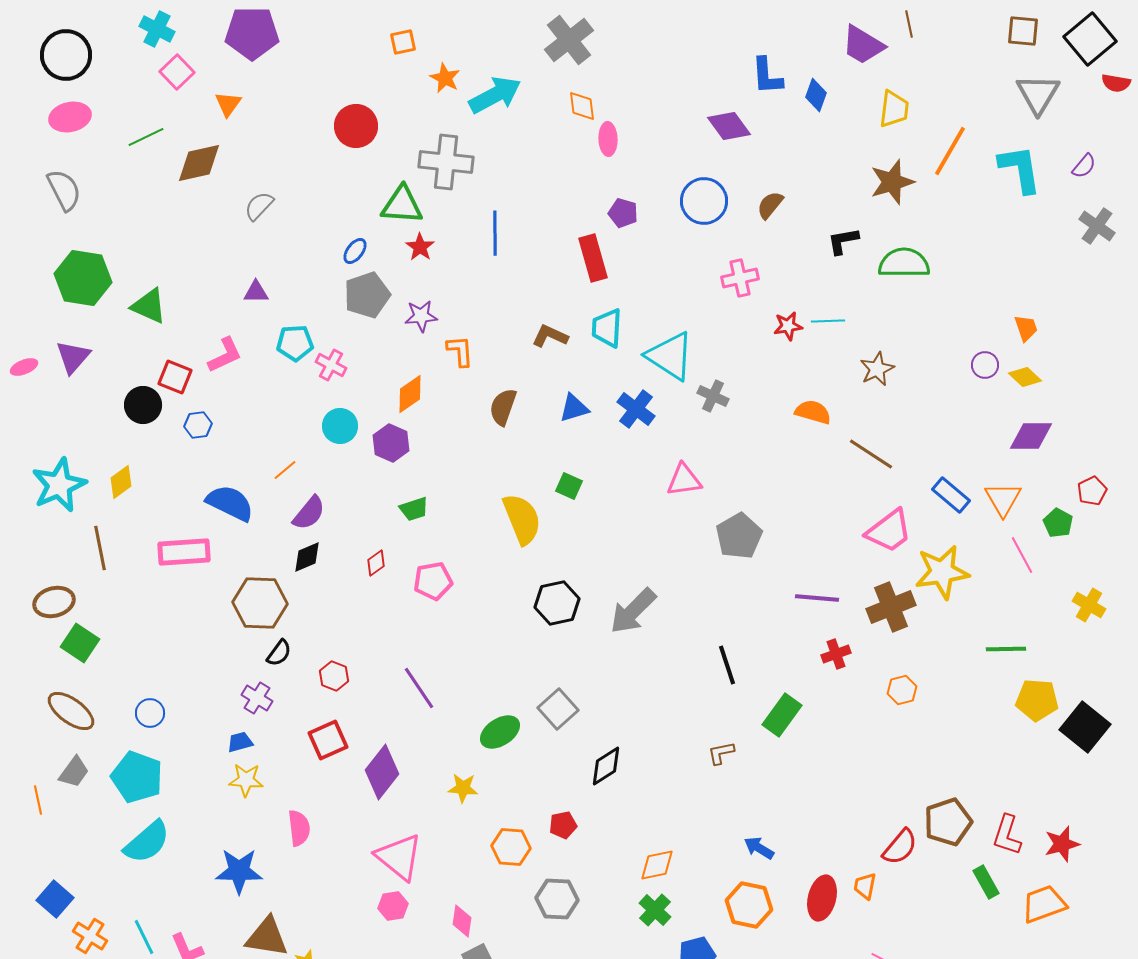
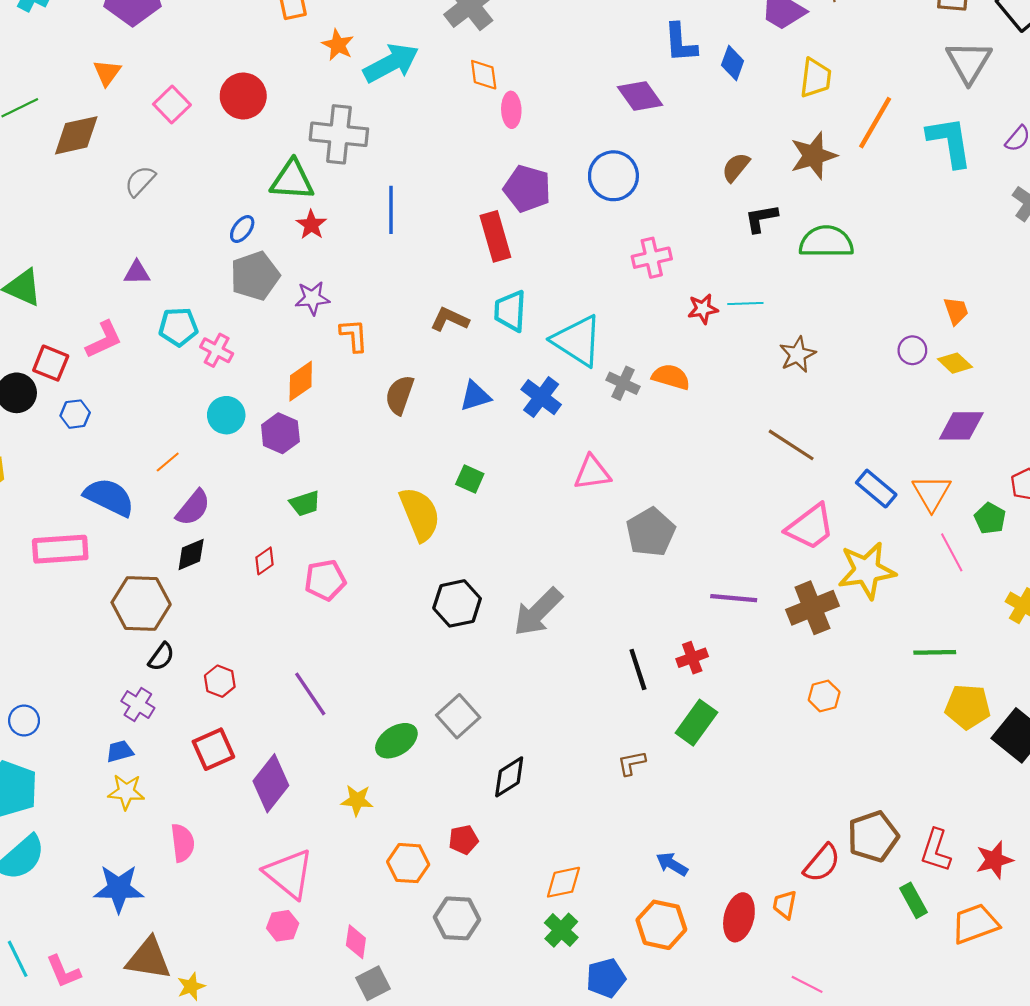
pink square: (177, 72) -> (172, 105), moved
brown semicircle: (770, 205) -> (736, 167), moved
purple pentagon: (623, 213) -> (527, 189), size x1.5
orange semicircle: (813, 412) -> (671, 377), moved
red cross: (836, 654) -> (692, 658), moved

